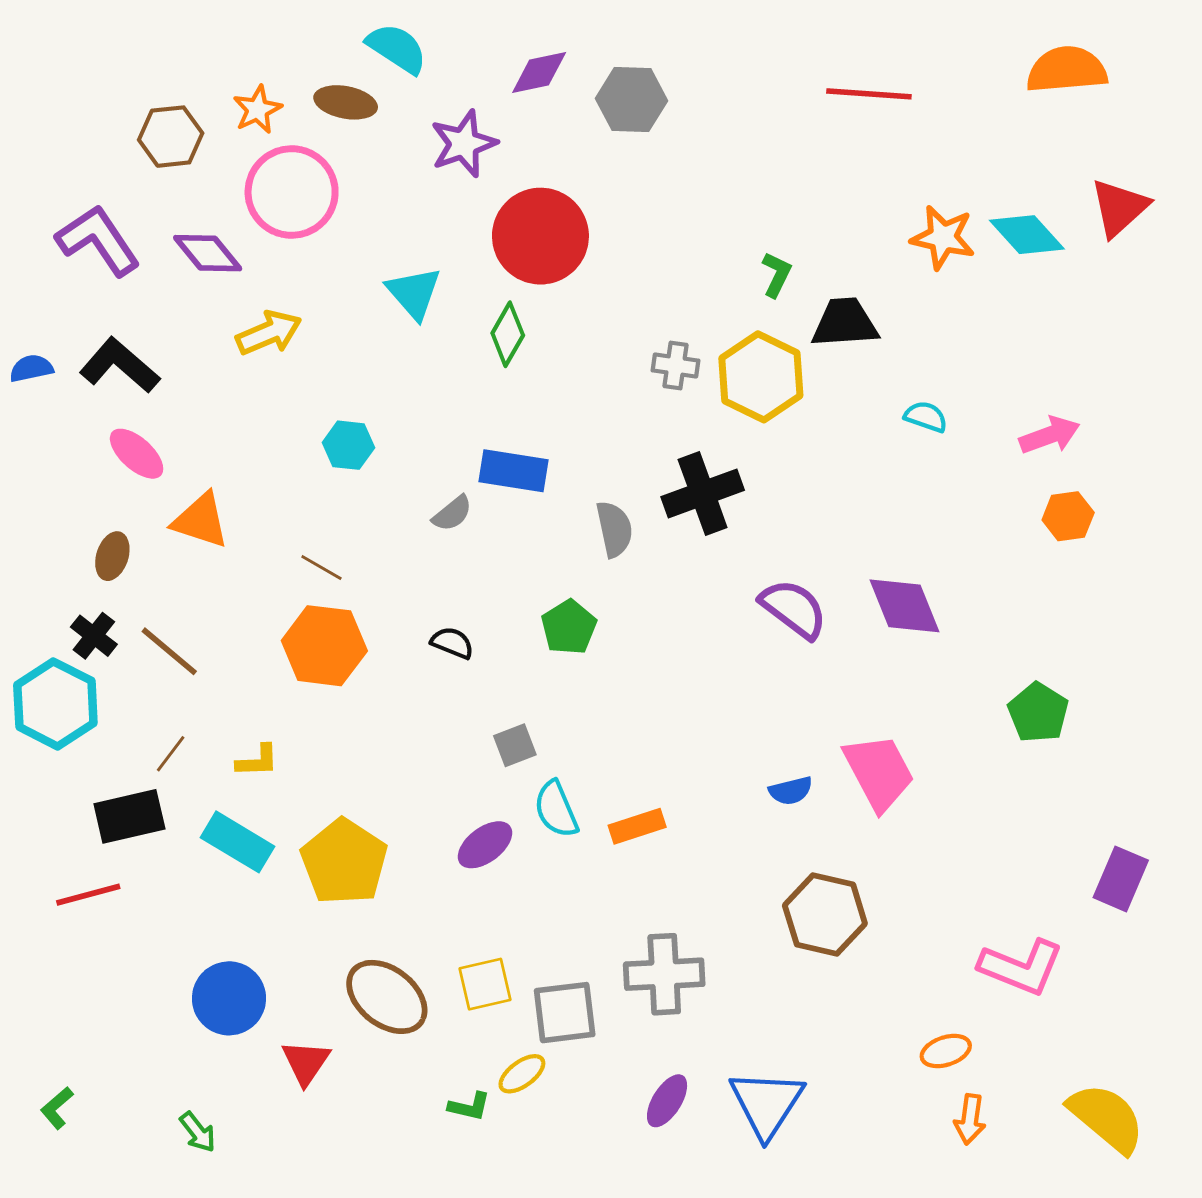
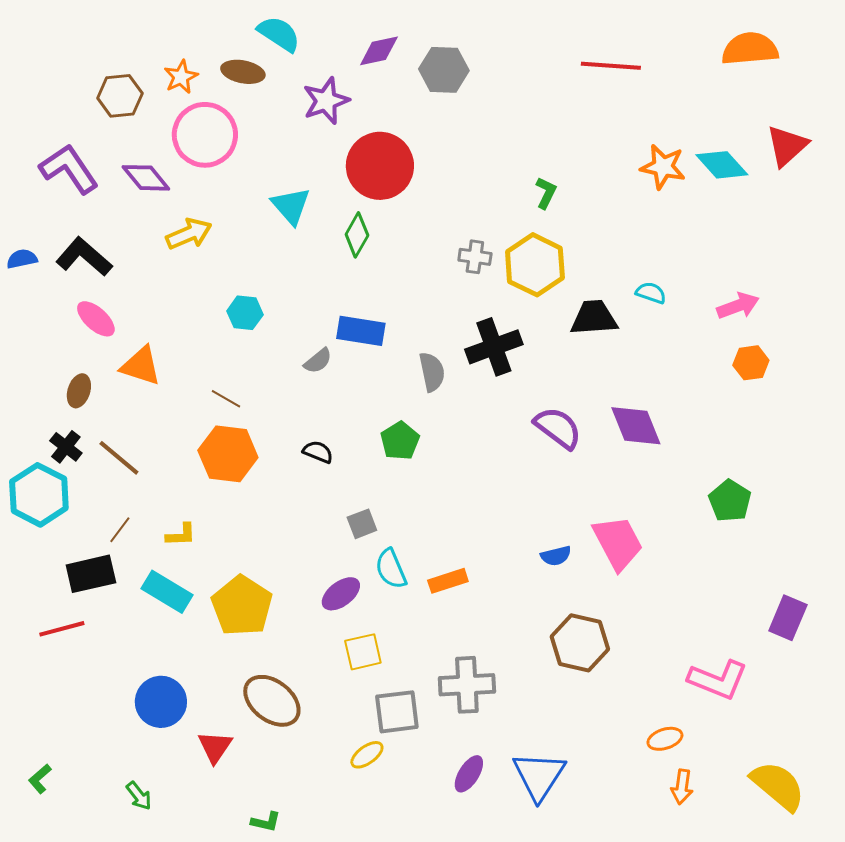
black trapezoid: (845, 323) -> (594, 318), moved
yellow square: (485, 984) -> (363, 652), moved
green L-shape: (469, 1106) -> (266, 822), moved

